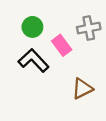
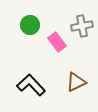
black L-shape: (34, 60) -> (31, 85), moved

